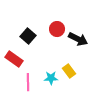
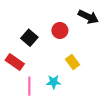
black arrow: (78, 39) -> (88, 17), moved
yellow rectangle: (69, 71) -> (73, 62), moved

